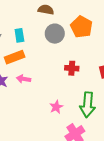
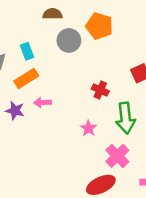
red cross: (72, 68) -> (100, 90), moved, turned 32

